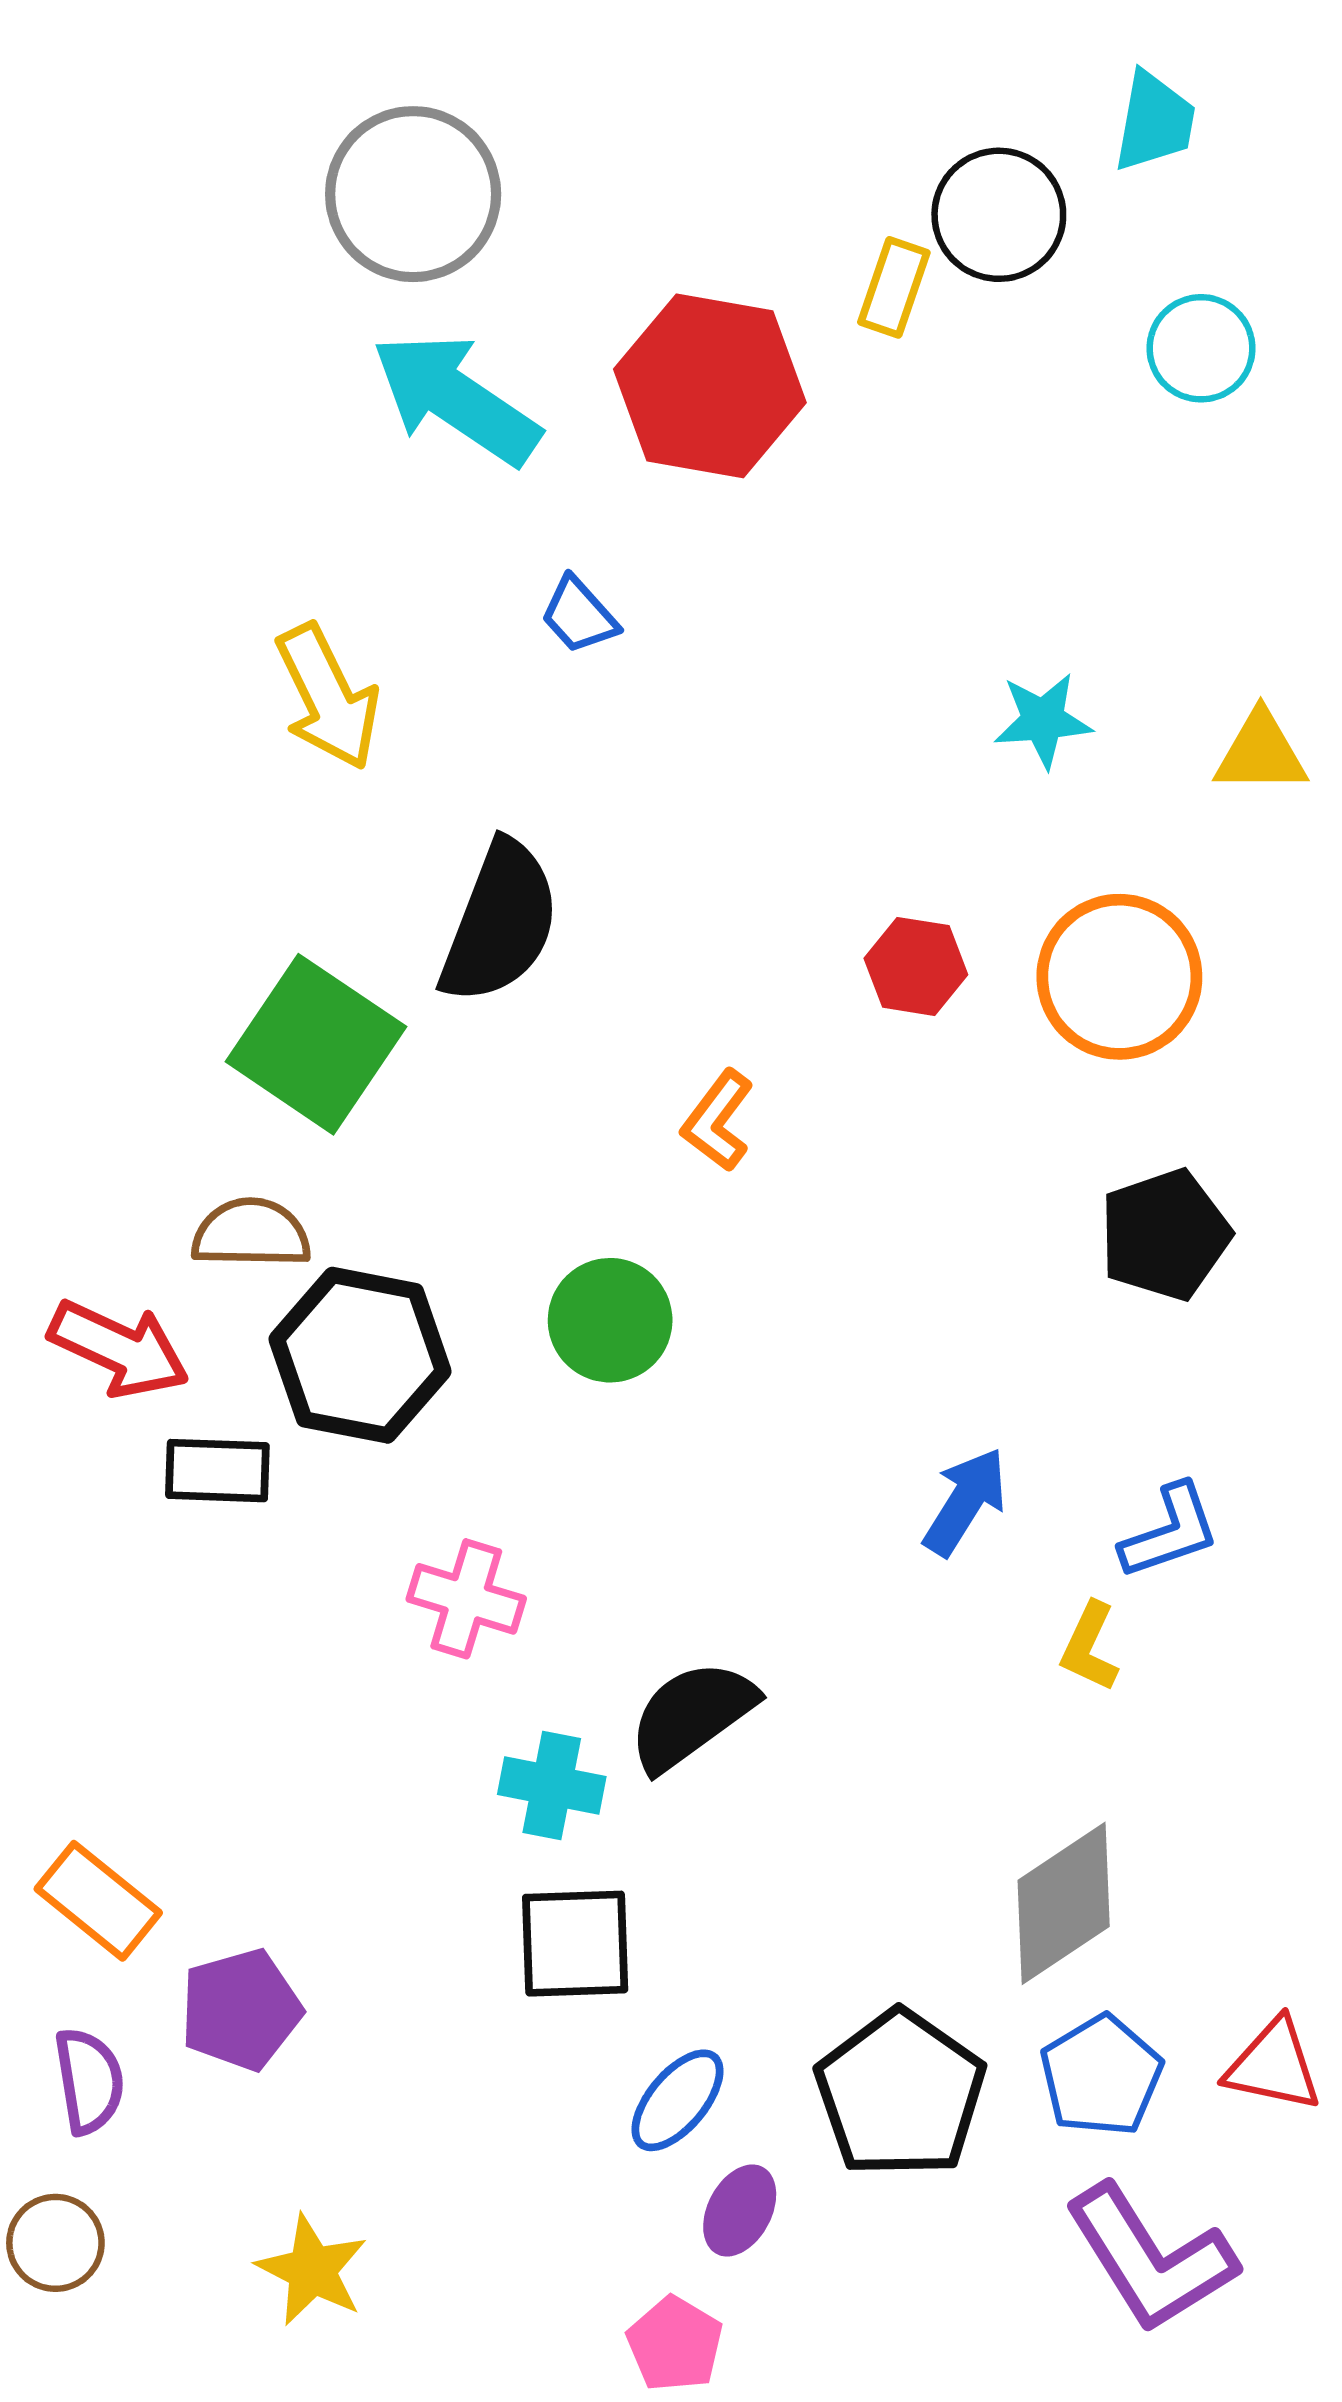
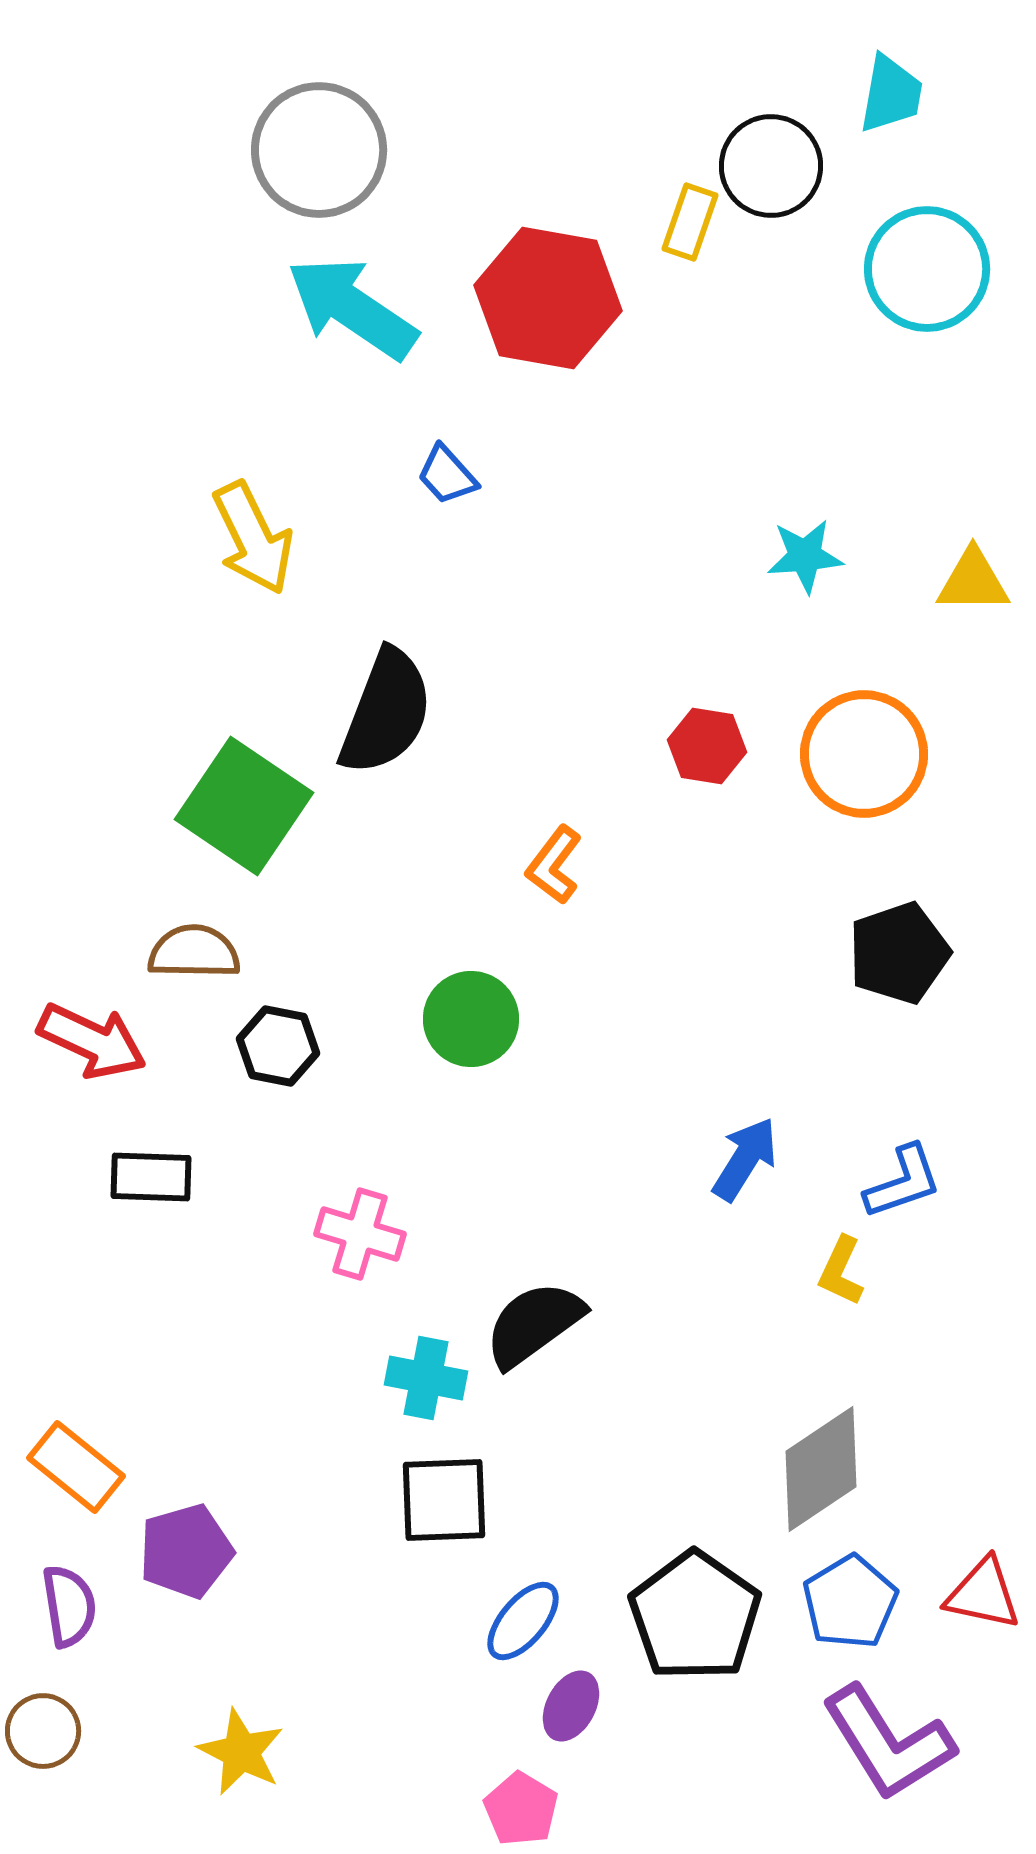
cyan circle: (1201, 348) -> (927, 269), size x1.5
black hexagon: (360, 1355) -> (278, 1046), size x0.6
black rectangle: (217, 1471) -> (151, 1177), moved

